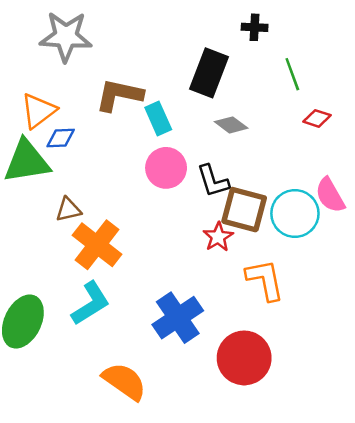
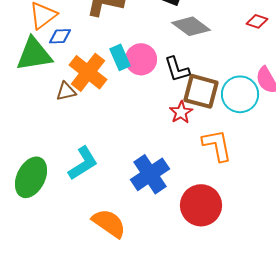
cyan rectangle: (158, 118) -> (120, 57), moved
gray diamond: (231, 125) -> (191, 26), size x1.5
orange cross: (97, 245) -> (88, 72), moved

